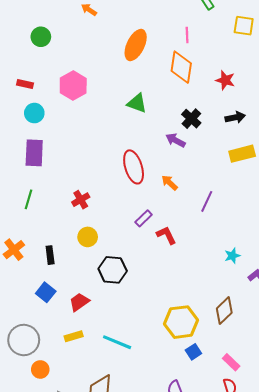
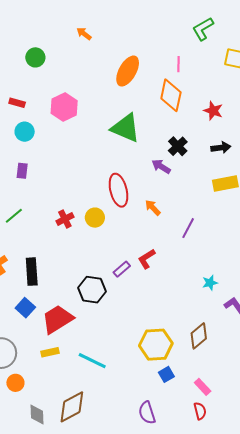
green triangle: (137, 103) -> (125, 128), size x1.5
purple rectangle: (34, 153) -> (22, 171), size x0.6
green line: (29, 199) -> (14, 216), turned 30
purple rectangle: (144, 218) -> (122, 269), moved
red L-shape: (166, 235) -> (147, 259), turned -100
yellow circle: (88, 237) -> (95, 218), moved
black rectangle: (50, 255) -> (32, 272), size x1.5
red trapezoid: (79, 302) -> (57, 319), size x1.6

